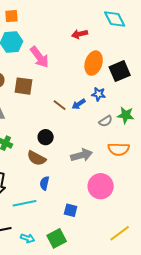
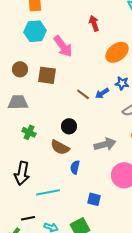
red arrow: (80, 34) -> (94, 23), moved, turned 84
orange ellipse: (94, 63) -> (117, 52), turned 35
blue semicircle: (45, 183) -> (75, 167), moved

